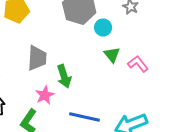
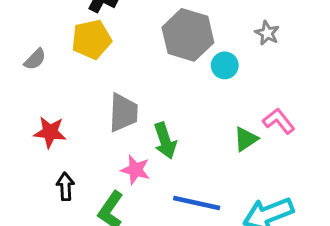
green triangle: (112, 55) -> (246, 139), moved, turned 36
pink star: (45, 95) -> (135, 170), turned -30

